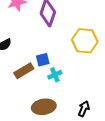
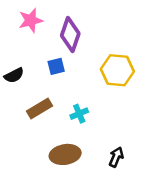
blue square: (43, 60) -> (56, 66), moved

